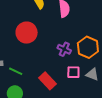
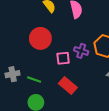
pink square: (73, 72) -> (63, 58), moved

